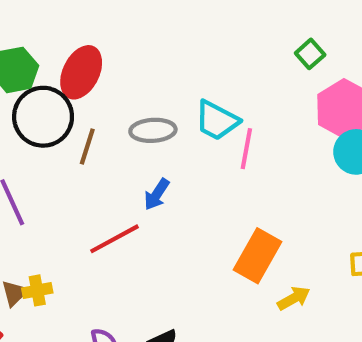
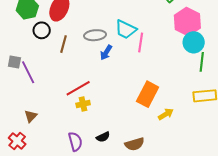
black circle: (43, 117) -> (42, 30), size x0.6
blue arrow: (157, 194) -> (106, 53), moved
yellow cross: (37, 290) -> (83, 104), moved

